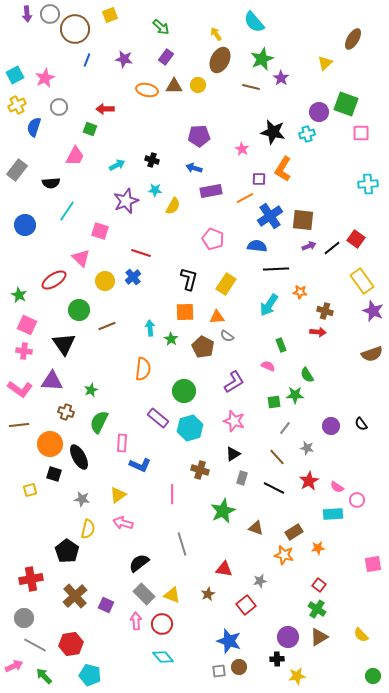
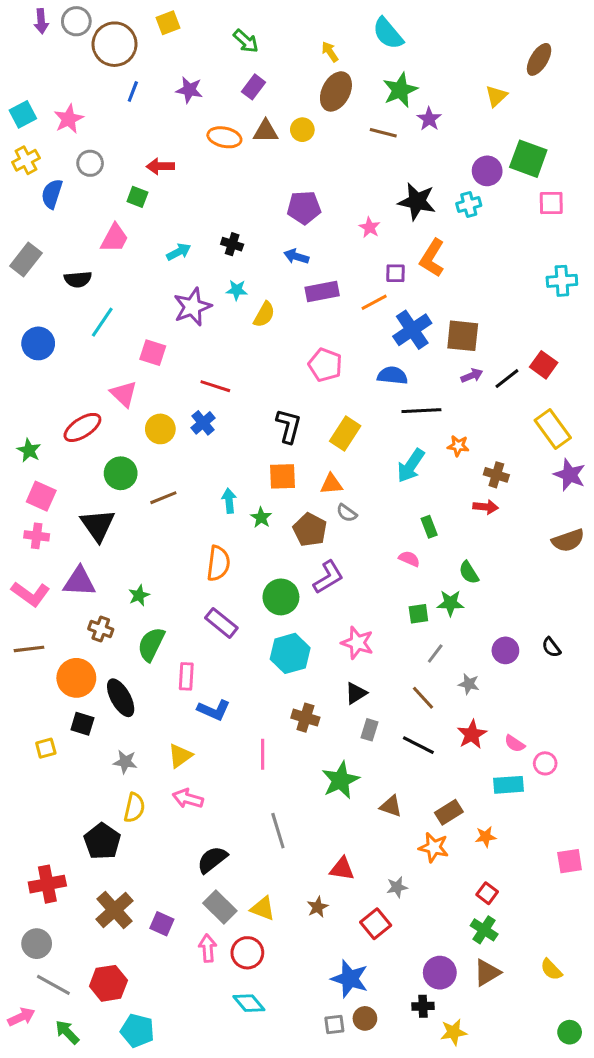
purple L-shape: (234, 382) -> (328, 577), moved
purple rectangle: (158, 418) -> (221, 623), moved

